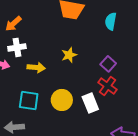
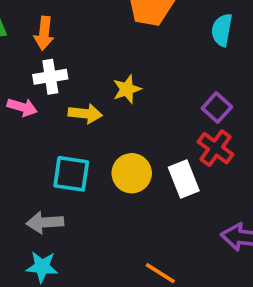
orange arrow: (13, 24) -> (44, 33), turned -42
yellow star: (69, 55) -> (127, 89), moved

